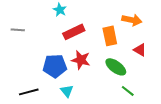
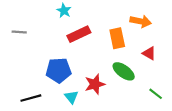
red star: (81, 60) -> (95, 84), moved, turned -30
green line: (128, 91) -> (156, 94), moved

